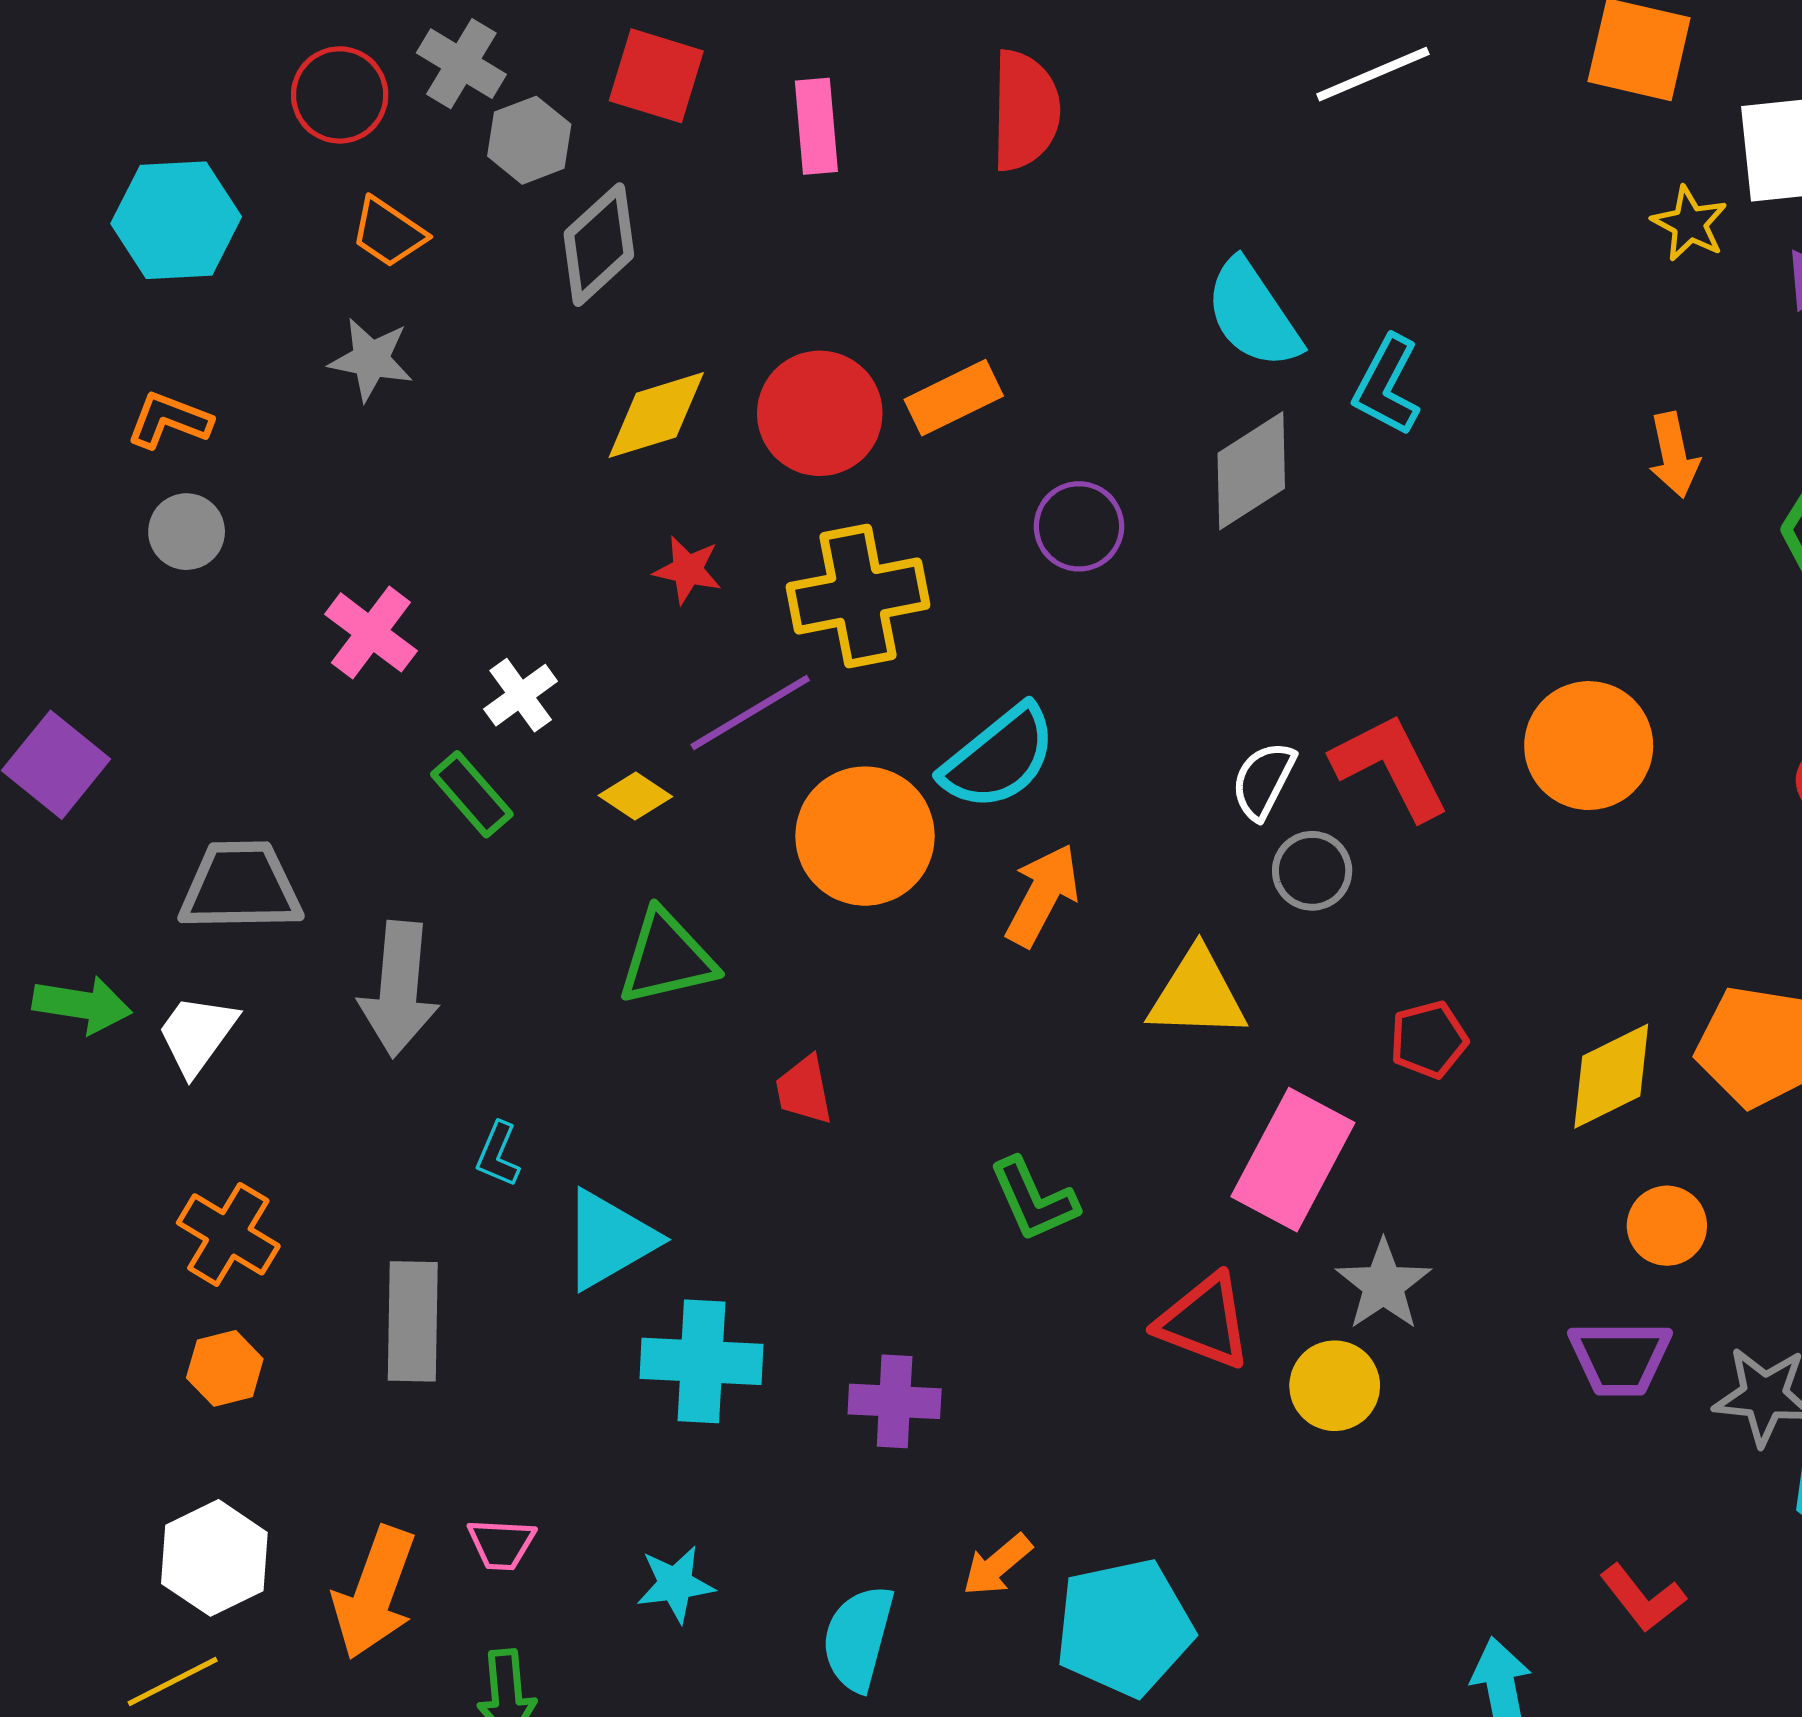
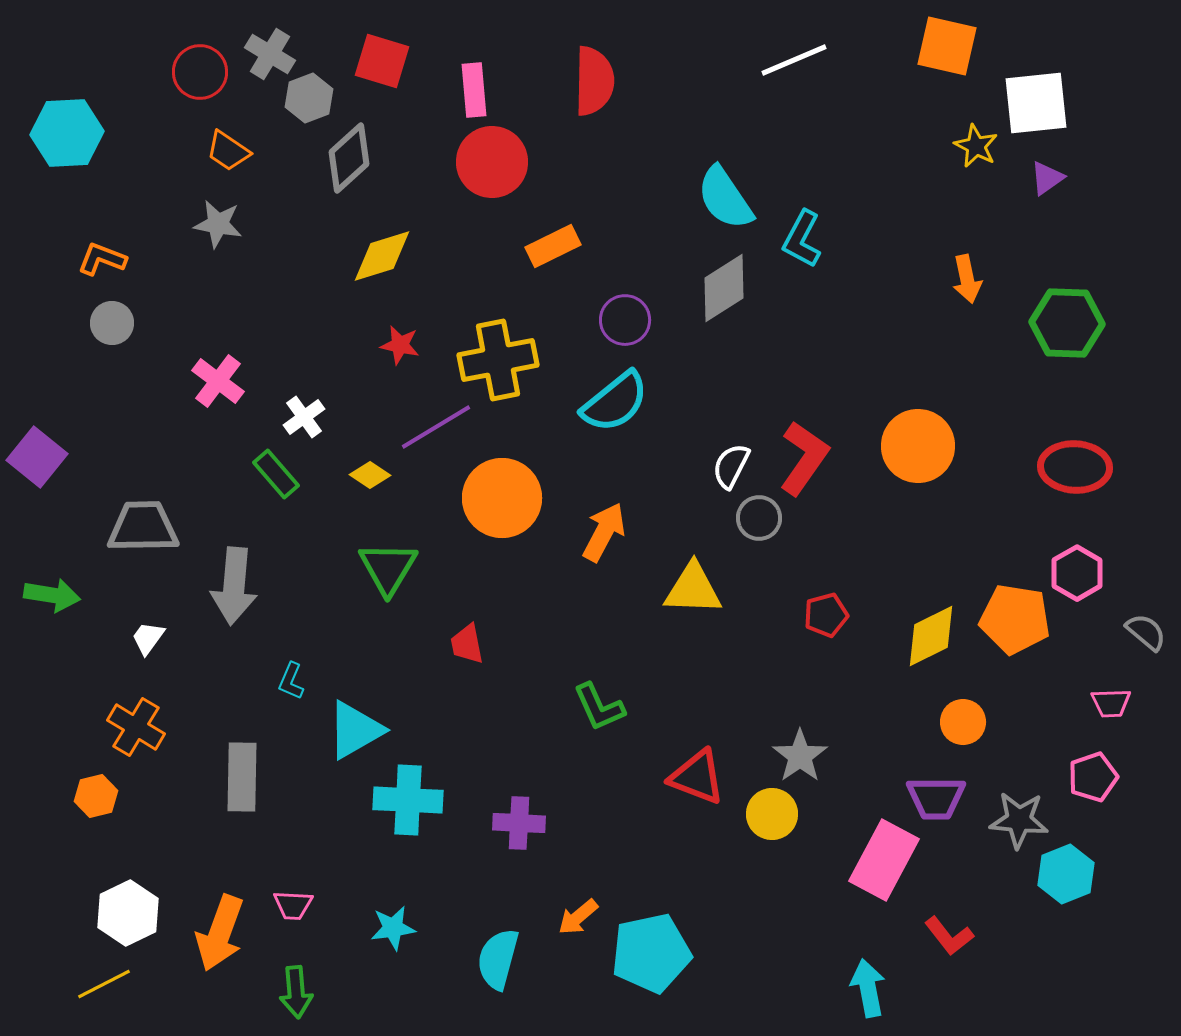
cyan hexagon: (176, 220) -> (67, 133), moved
red circle: (820, 413) -> (492, 162), moved
cyan semicircle: (999, 758) -> (615, 402), moved
red L-shape: (1390, 766) -> (804, 458), turned 62
green triangle: (667, 958) -> (388, 568), turned -46
white trapezoid: (197, 1034) -> (148, 638), moved, size x0.7
pink rectangle: (1293, 1160) -> (884, 860), moved
orange hexagon: (225, 1368) -> (96, 796), moved

